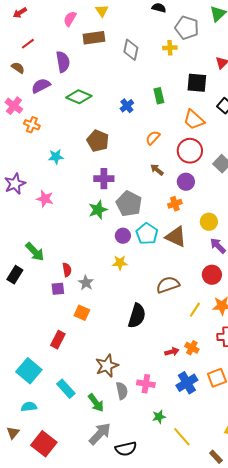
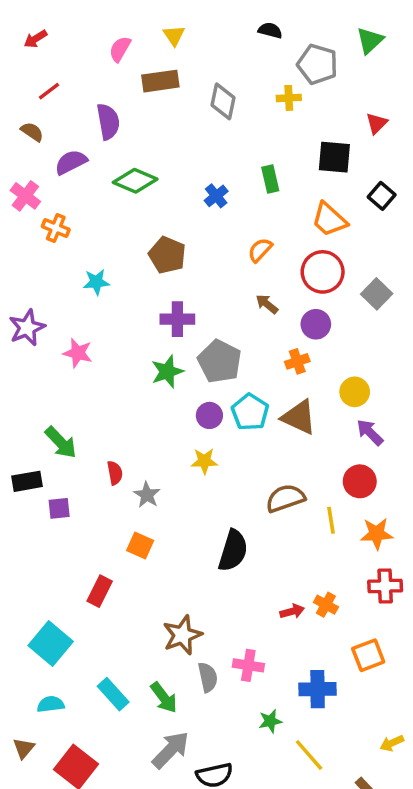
black rectangle: (15, 275) -> (27, 481), turned 48
purple square: (58, 289) -> (59, 508), moved
yellow line: (195, 310) -> (331, 520), moved, turned -42
blue cross: (187, 383) -> (318, 689), moved, turned 30
cyan rectangle: (66, 389) -> (113, 694), moved

